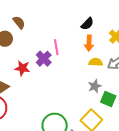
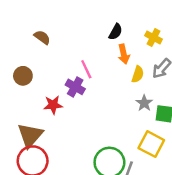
brown semicircle: (19, 22) -> (42, 37), moved
yellow semicircle: (96, 62) -> (138, 74), turned 120

